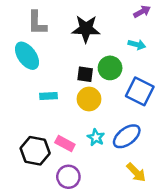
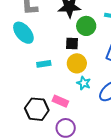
green circle: (110, 68) -> (86, 26), moved
cyan star: (96, 137) -> (84, 83), moved

